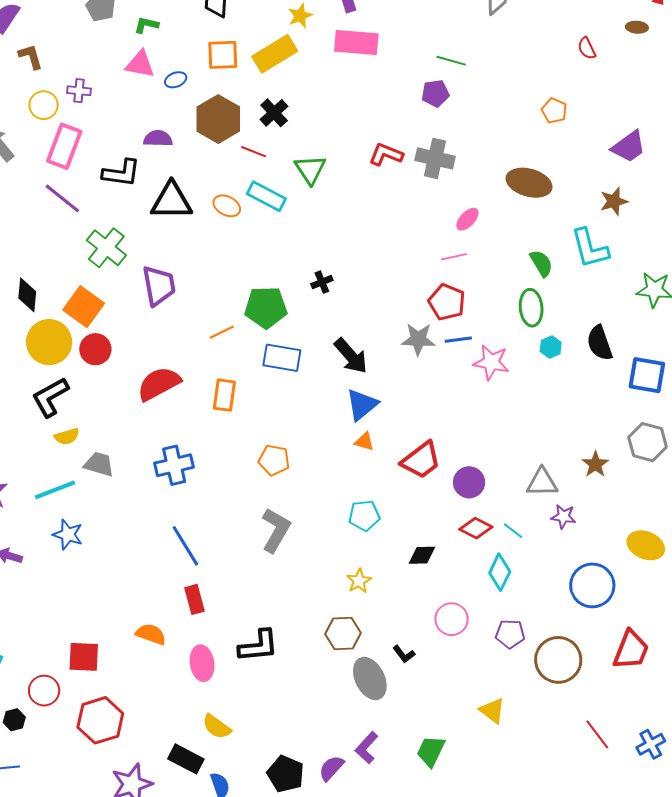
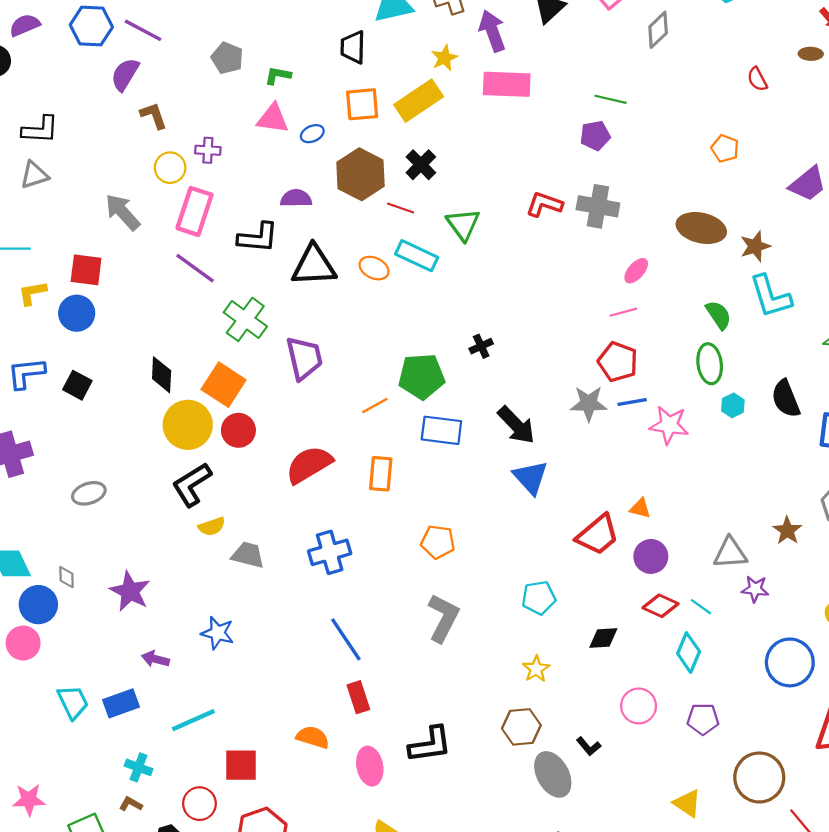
brown star: (614, 201) -> (755, 246), moved
blue triangle: (362, 405) -> (531, 477), turned -30
orange triangle: (364, 441) -> (640, 508), moved
cyan line: (55, 490) -> (193, 720), moved
brown circle: (558, 660) -> (759, 777), moved

